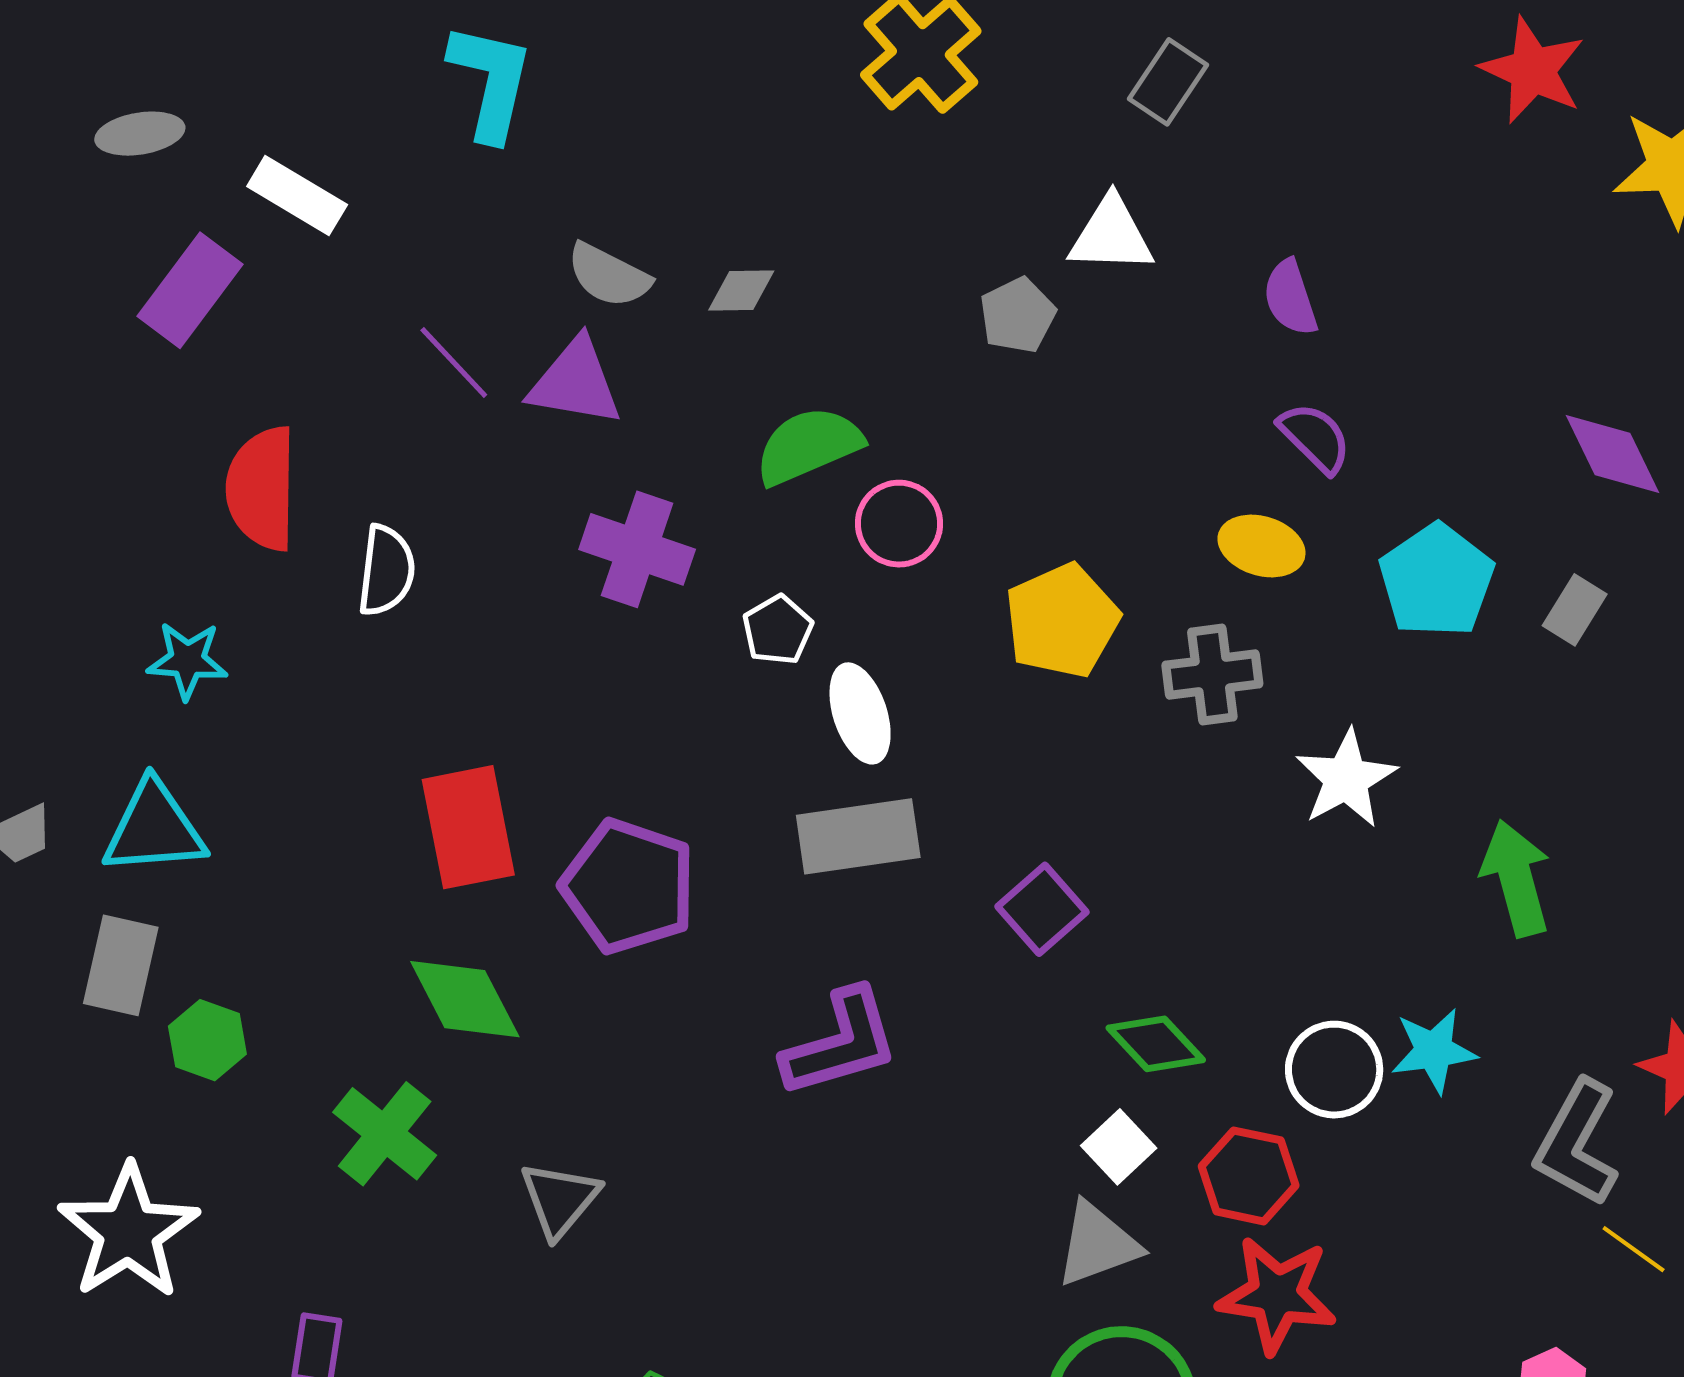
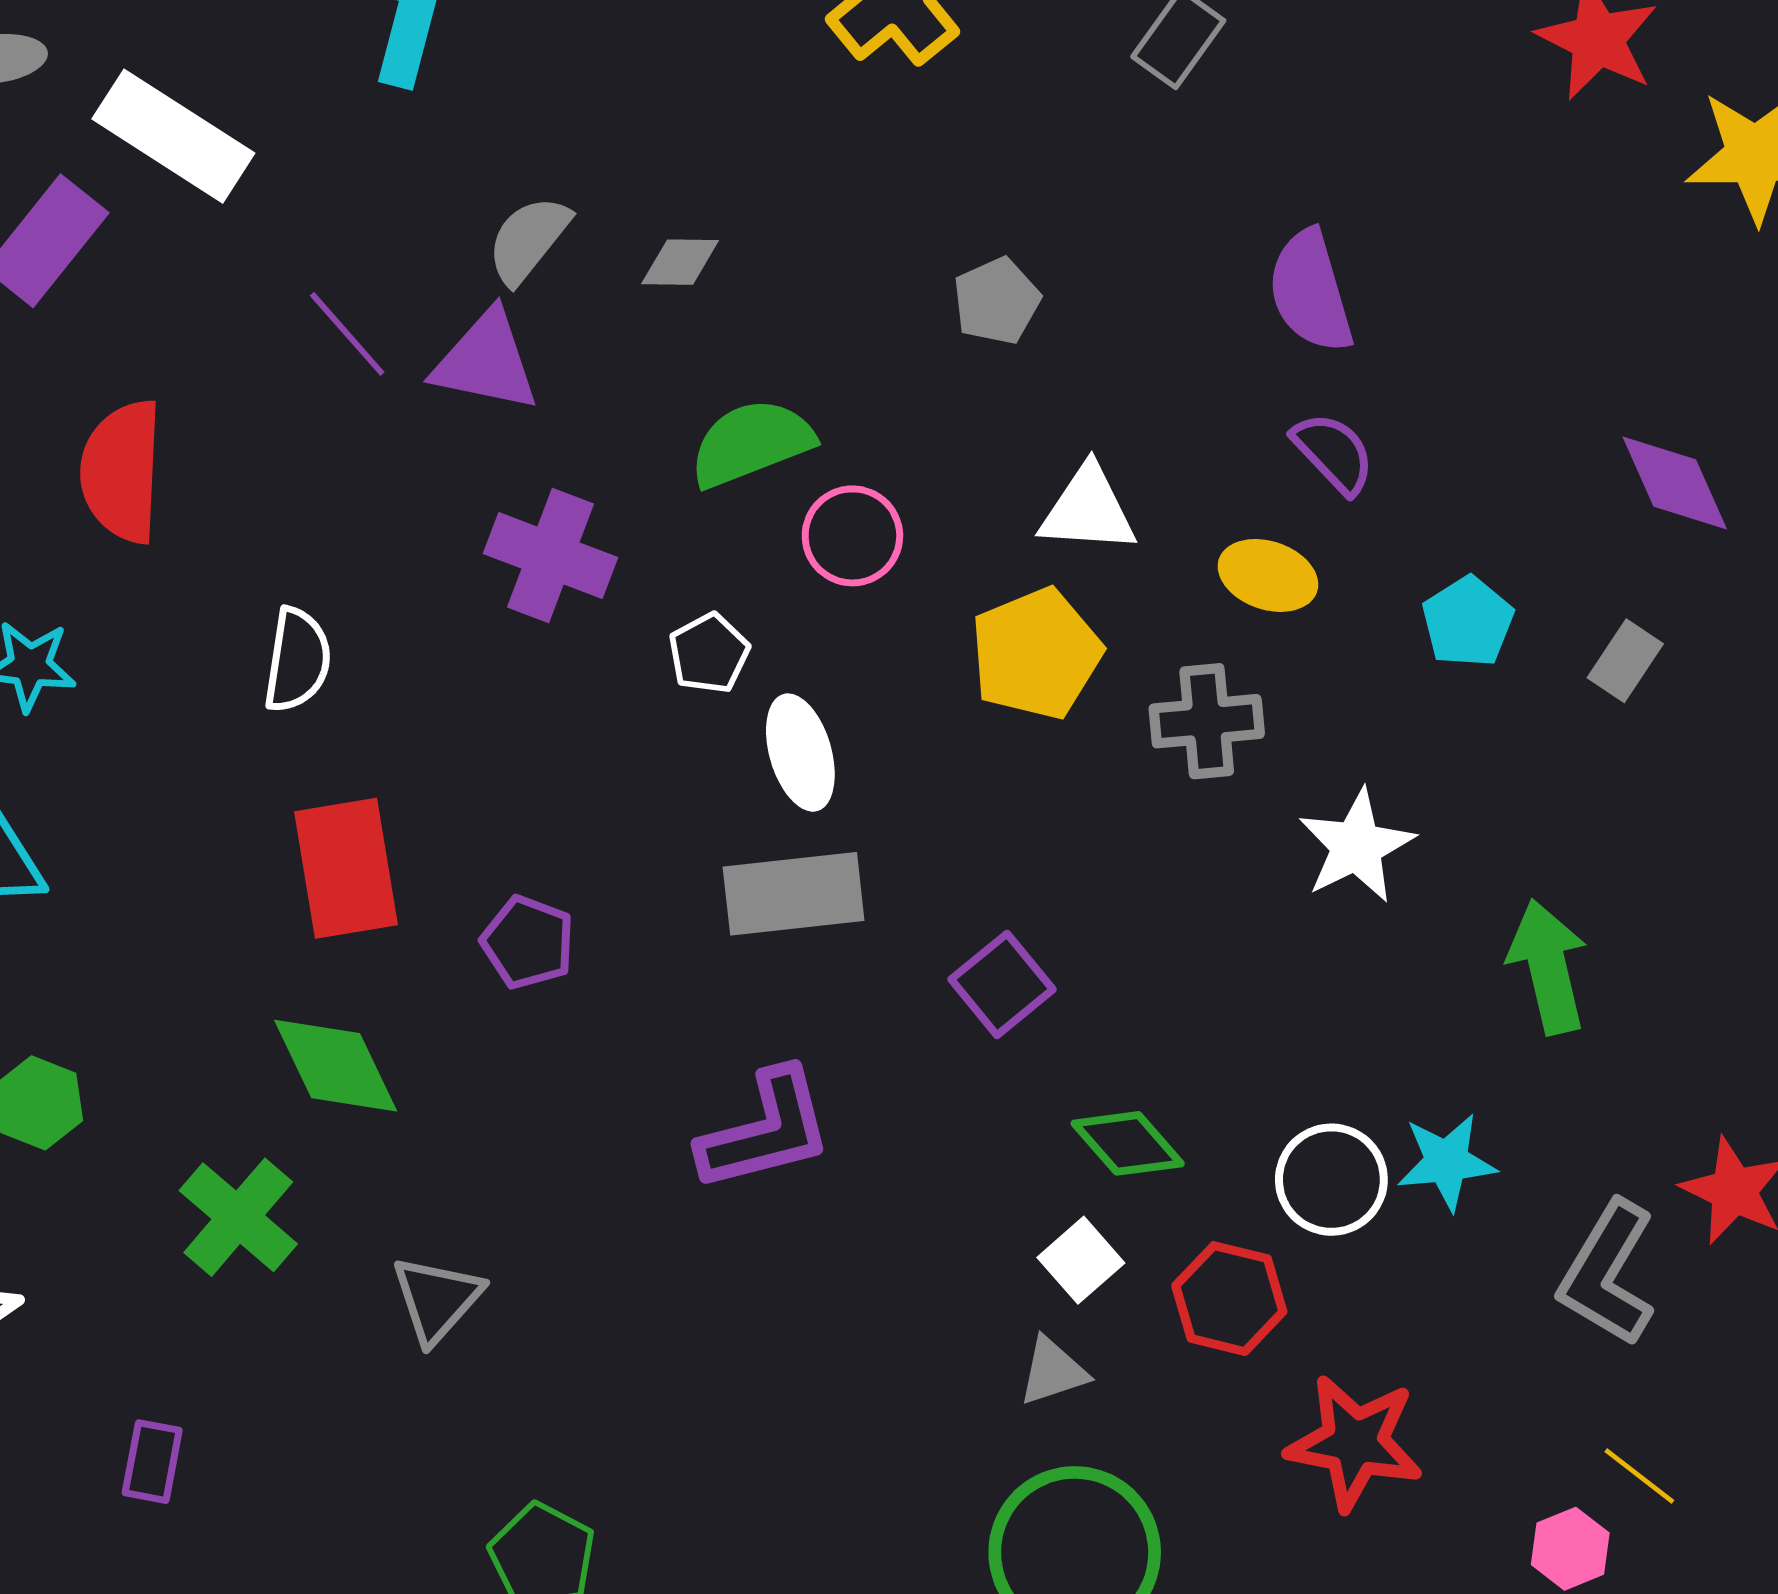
white rectangle: (297, 196) -> (173, 136), size x1.4
white triangle: (1111, 235) -> (1088, 510), moved
gray semicircle: (609, 275) -> (528, 240), turned 100
purple semicircle: (1290, 298) -> (1311, 291), size x1.4
white semicircle: (386, 571) -> (297, 660), moved
cyan pentagon: (1436, 581) -> (1468, 622), size x0.7
purple pentagon: (628, 886) -> (528, 942), size x0.6
gray triangle: (1097, 1244) -> (1053, 1371), size x0.7
yellow line: (1634, 1249) -> (1639, 1476), moved
red star: (1277, 1295) -> (1355, 1443), moved

